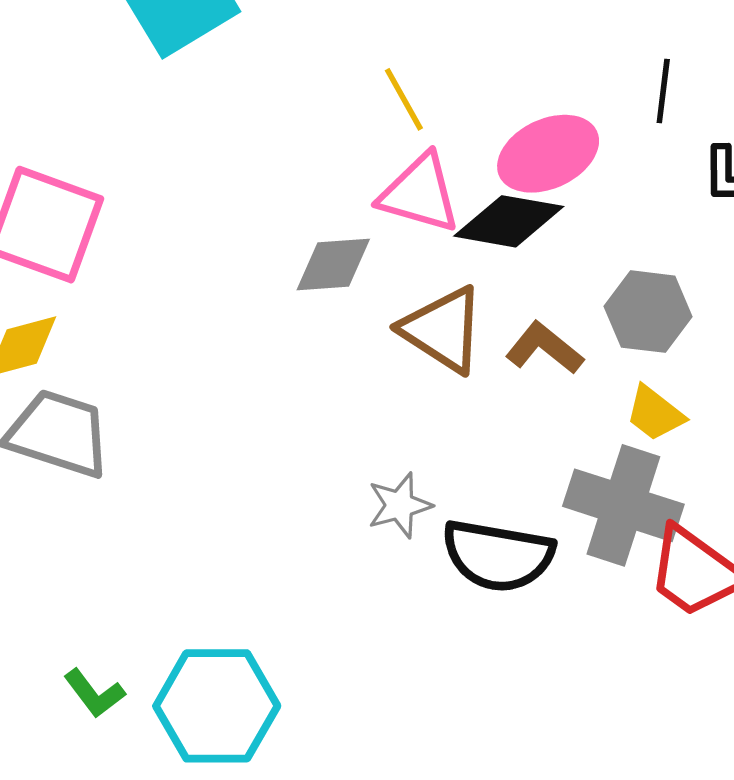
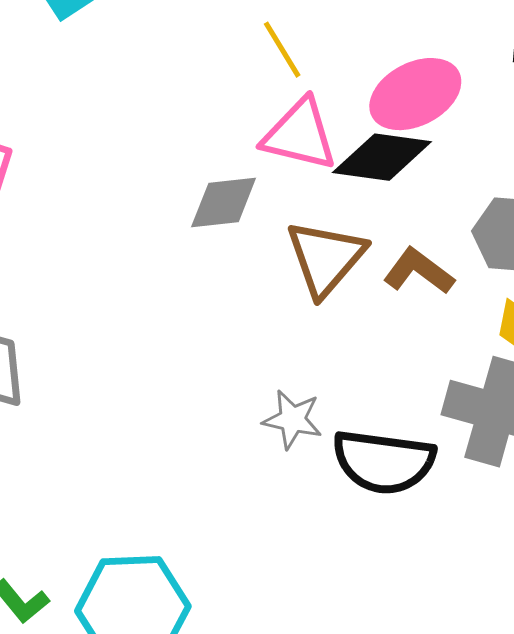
brown triangle: (443, 330) -> (326, 258), turned 40
gray star: (400, 505) -> (292, 419), turned 30

